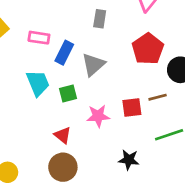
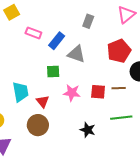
pink rectangle: (39, 38) -> (33, 33), moved
gray triangle: (93, 65) -> (76, 54), turned 48
cyan trapezoid: (38, 83) -> (21, 92), moved

